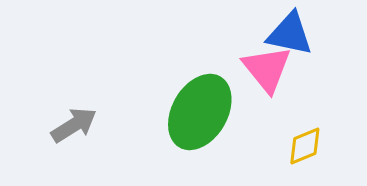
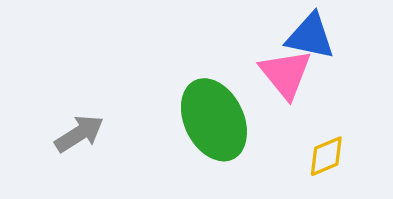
green ellipse: (200, 112) -> (214, 120), turned -56

